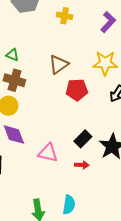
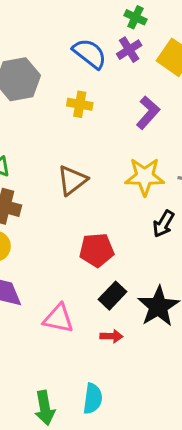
red pentagon: (77, 90) -> (97, 250), moved

